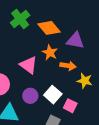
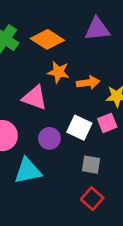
purple triangle: (75, 41) -> (97, 29), moved
pink square: (70, 106) -> (107, 123), moved, turned -32

